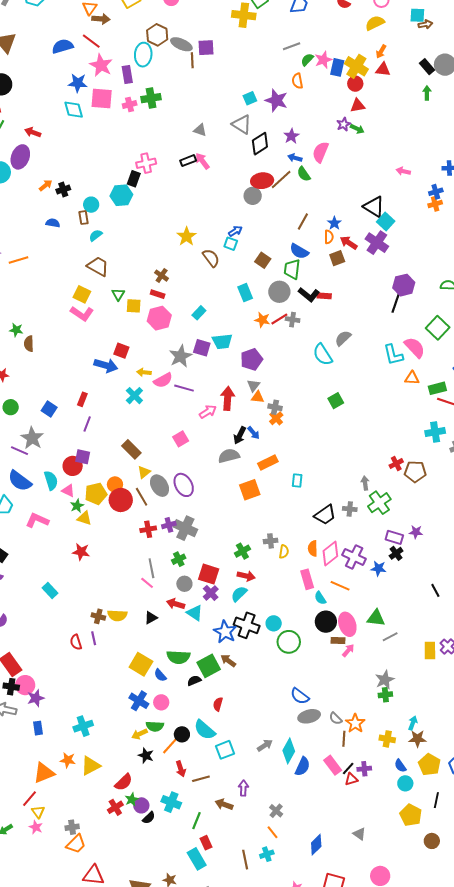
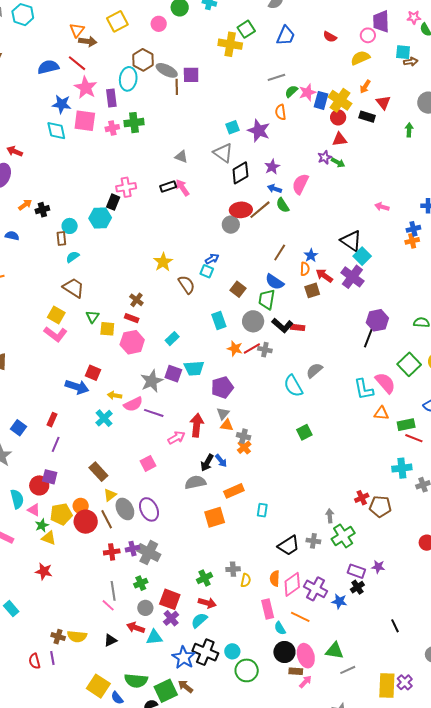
black rectangle: (427, 67) -> (367, 117), moved, turned -35
red triangle: (383, 69) -> (383, 102), moved, turned 42
blue semicircle: (53, 223) -> (12, 236), moved
cyan triangle: (195, 613) -> (154, 637), turned -42
yellow rectangle: (430, 650) -> (387, 685), size x1.4

